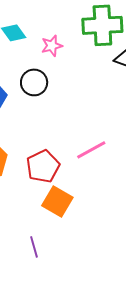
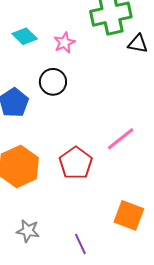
orange square: (57, 202) -> (129, 215), moved

